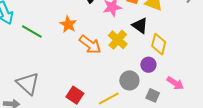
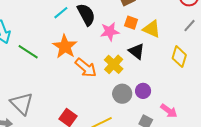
orange star: (68, 24) -> (65, 47), size x1.4
yellow diamond: (159, 44) -> (179, 57), moved
gray circle: (129, 80) -> (122, 94), moved

